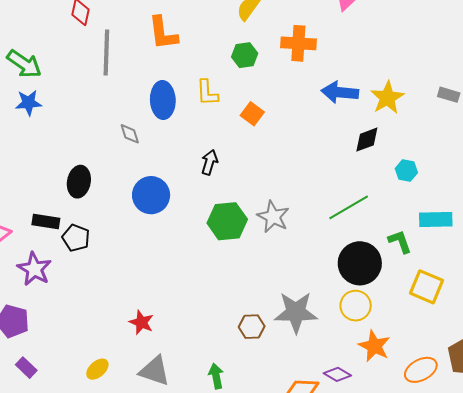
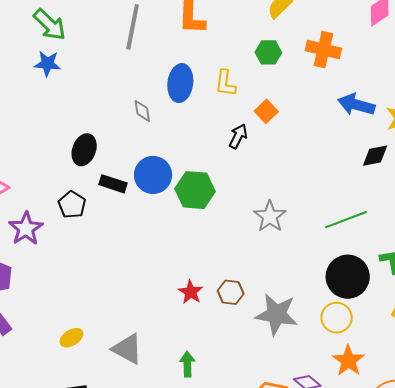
black arrow: (209, 162) -> (238, 136), moved
black rectangle: (46, 221) -> (113, 184), moved
green hexagon: (227, 221) -> (195, 190), moved
red star: (141, 322) -> (191, 292), moved
brown hexagon: (252, 327) -> (231, 292), moved

